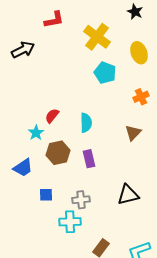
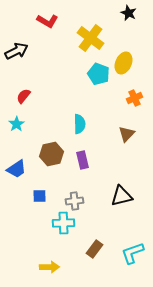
red L-shape: (54, 20) -> (48, 21), turned 40
yellow ellipse: (139, 53) -> (124, 63), moved, turned 45
red semicircle: (52, 116) -> (24, 96), moved
cyan star: (36, 133) -> (16, 124), moved

